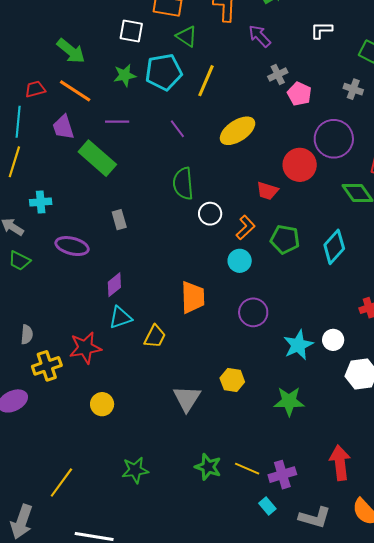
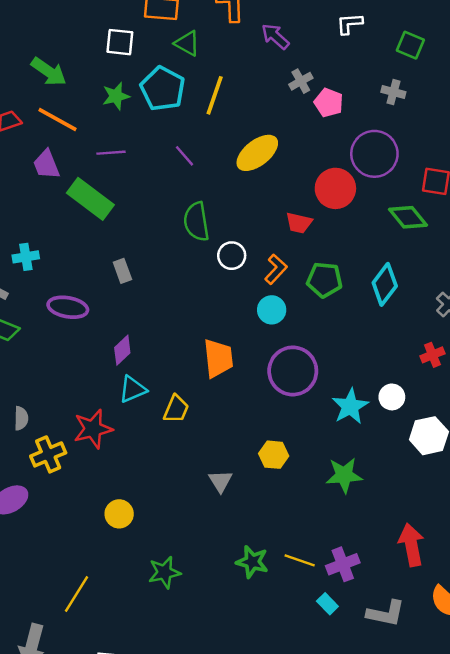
cyan pentagon: (164, 72) -> (163, 89), turned -30
purple circle: (253, 312) -> (293, 371), size x1.4
gray triangle: (187, 398) -> (220, 481), size x0.7
yellow circle: (102, 404) -> (119, 514), moved

